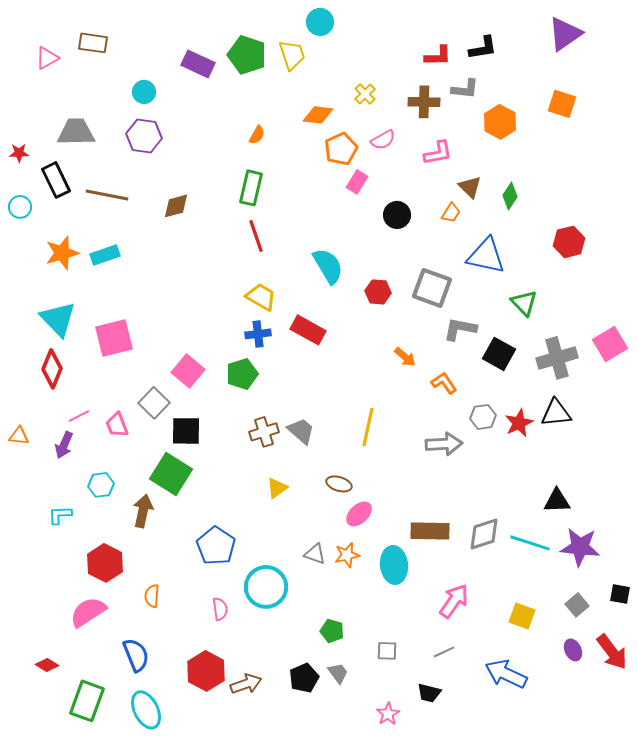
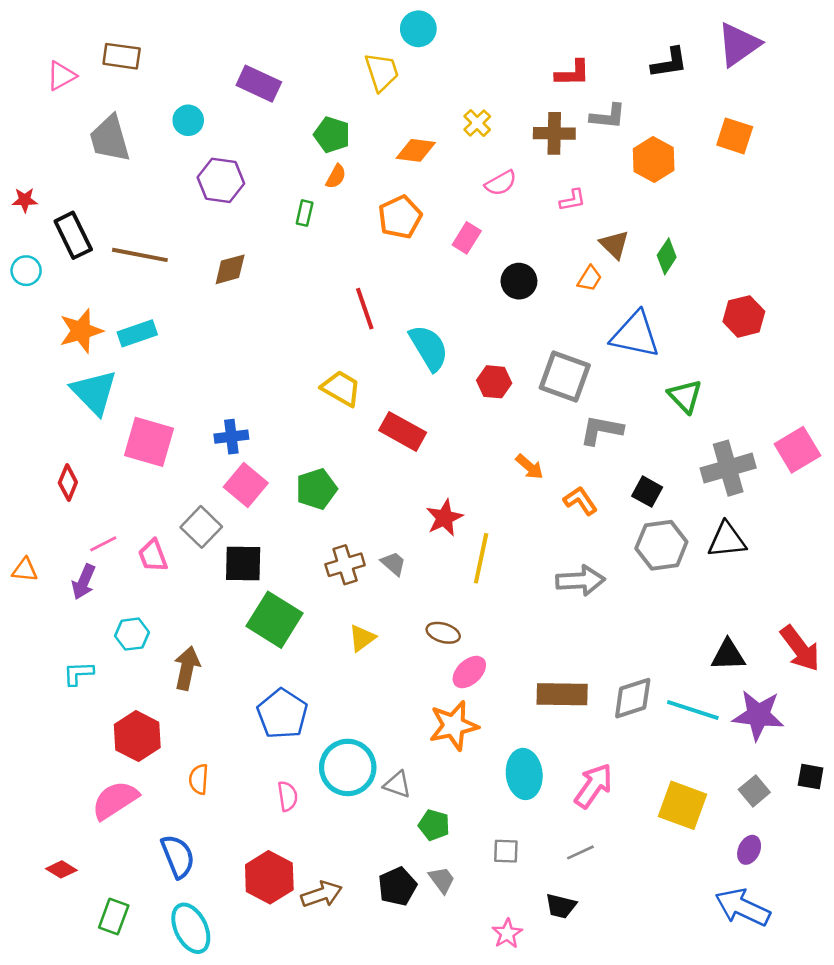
black L-shape: (483, 48) -> (669, 63), moved
green pentagon: (247, 55) -> (332, 135), moved, size x0.7
gray trapezoid: (76, 132) -> (110, 139), moved, turned -105
purple hexagon: (144, 136) -> (221, 180), moved
orange pentagon: (341, 149) -> (400, 217), moved
pink L-shape: (438, 153) -> (573, 200), size x0.7
green rectangle: (251, 188) -> (305, 213), moved, size x0.6
red line: (256, 236) -> (365, 309), moved
cyan triangle: (58, 319) -> (94, 392), moved
blue cross: (258, 334) -> (231, 437), moved
pink square: (114, 338) -> (149, 442), turned 30
black square: (499, 354) -> (647, 492), moved, size x0.7
red diamond: (52, 369) -> (68, 482), size x0.7
gray hexagon: (483, 417) -> (661, 545), moved, size x1.5
red star: (519, 423) -> (444, 518), moved
gray trapezoid: (301, 431) -> (393, 563), size x0.7
green square: (171, 474) -> (274, 620), moved
gray triangle: (315, 554) -> (397, 784), moved
orange star: (347, 555) -> (454, 726), size x1.5
cyan ellipse: (394, 565) -> (524, 774), moved
yellow square: (522, 616) -> (682, 805), size x1.4
purple ellipse: (573, 650) -> (749, 850), turned 50
red arrow: (612, 652) -> (800, 648), moved
blue arrow: (506, 674) -> (743, 907), moved
green rectangle: (87, 701) -> (114, 916), size x0.7

